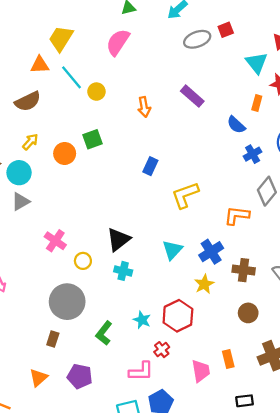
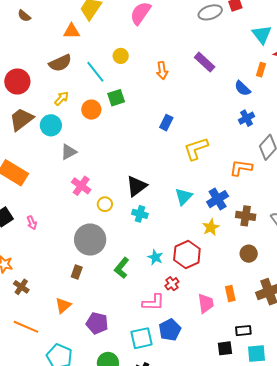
cyan line: (72, 77) -> (95, 72), moved
blue cross: (253, 154) -> (247, 118), moved
gray triangle: (21, 202) -> (69, 152), moved
purple pentagon: (80, 376) -> (97, 323), moved

